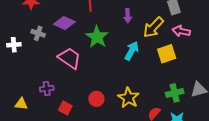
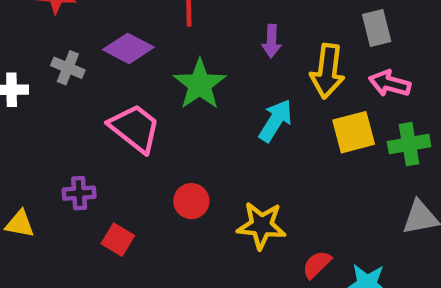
yellow arrow: (153, 27) -> (328, 71), turned -40
green cross: (175, 93) -> (409, 144), moved
yellow star: (128, 98) -> (261, 226), turned -30
red circle: (96, 99) -> (191, 201), moved

